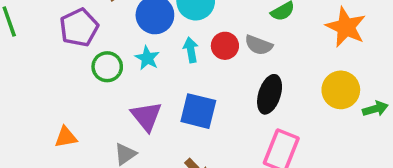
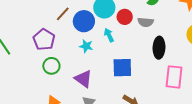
red circle: (225, 46) -> (125, 17), moved
green circle: (107, 67) -> (51, 66), moved
purple triangle: (146, 116) -> (83, 79), moved

